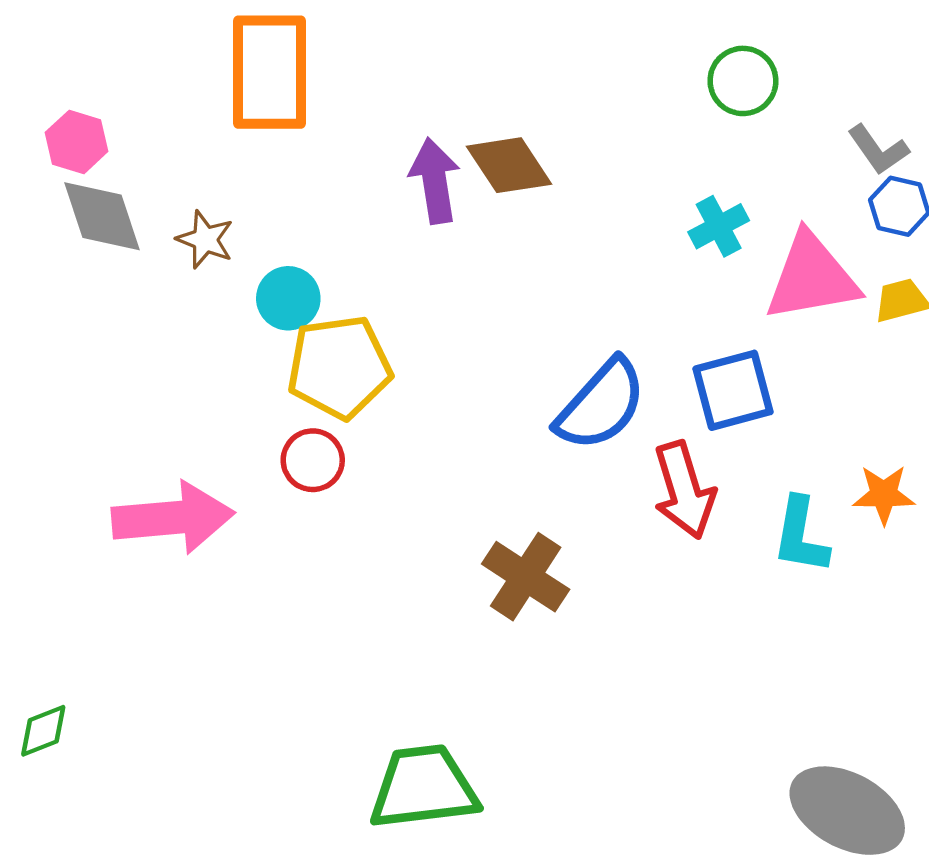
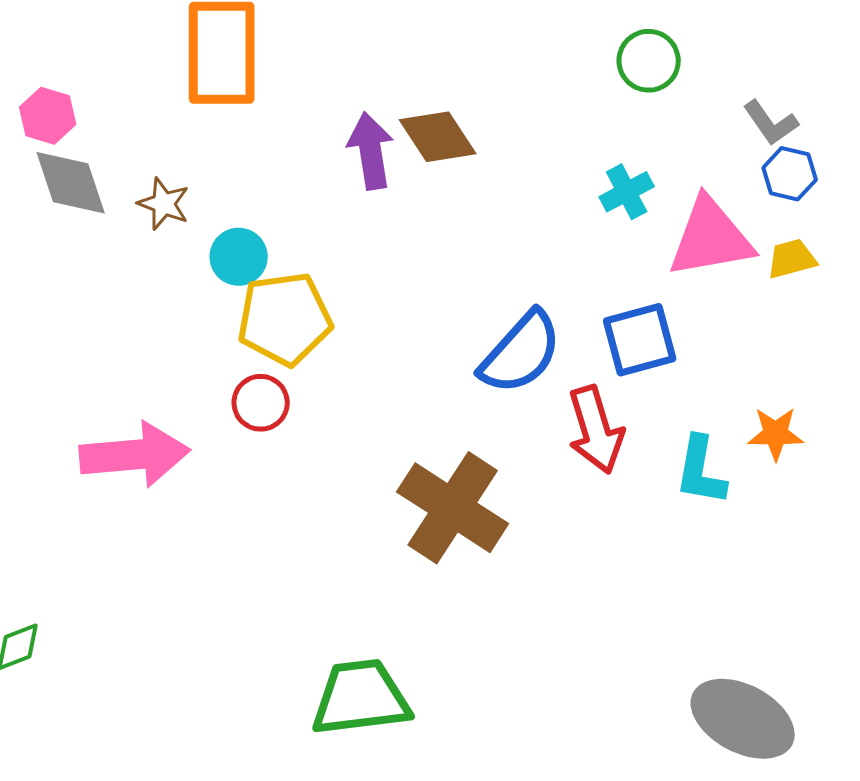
brown cross: (526, 577) -> (453, 508), size x1.4

